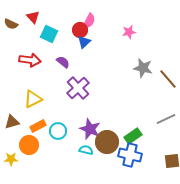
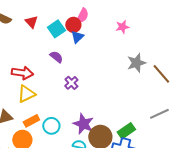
red triangle: (33, 17) -> (31, 22), moved
cyan square: (49, 34) -> (56, 29), moved, turned 30
red arrow: (30, 60) -> (22, 73), moved
gray star: (143, 68) -> (136, 63), turned -30
purple cross: (78, 88) -> (71, 83), size x0.6

